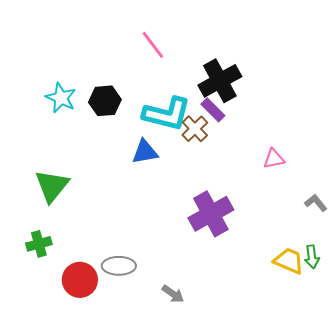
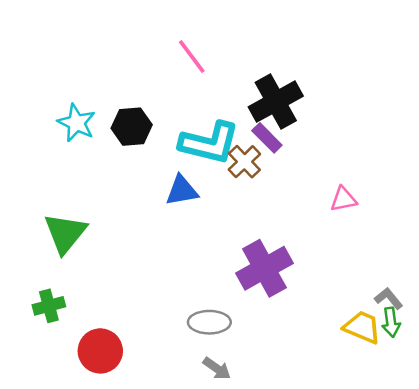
gray L-shape: (316, 203) -> (389, 298), moved
gray ellipse: (119, 266) -> (209, 322), moved

